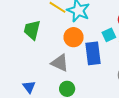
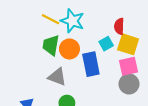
green trapezoid: (32, 30) -> (51, 45), moved

